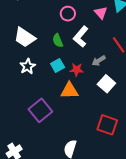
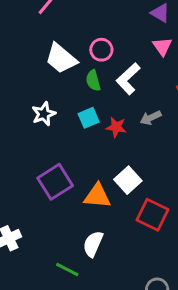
pink circle: (68, 14) -> (101, 50), moved
white trapezoid: (25, 37) -> (61, 58), moved
white square: (106, 84) -> (128, 180), moved
orange triangle: (69, 91) -> (97, 196), moved

